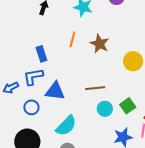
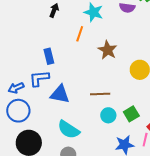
orange line: (72, 39) -> (80, 34), moved
blue circle: (31, 107) -> (18, 111), moved, size x1.5
cyan semicircle: (66, 126) -> (69, 130), turned 75

